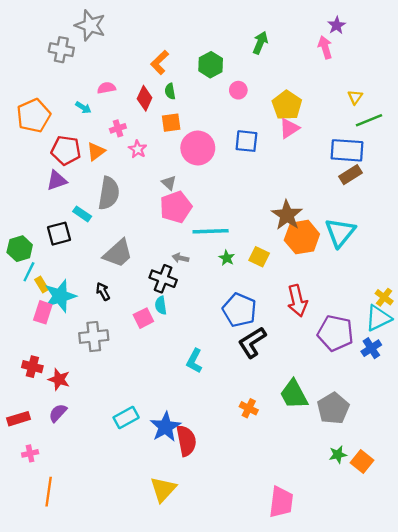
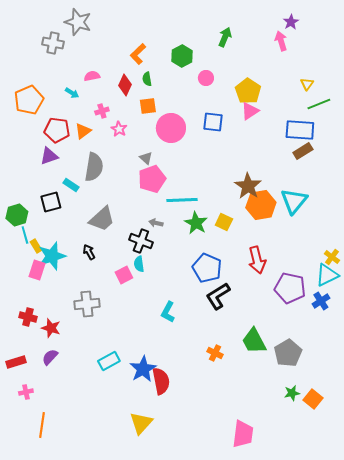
green star: (227, 258) -> (196, 223), size x1.6
cyan line: (29, 272) -> (25, 235), turned -42
gray cross: (94, 337) -> (87, 304), moved

